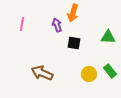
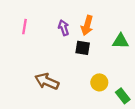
orange arrow: (73, 13) -> (87, 25), moved
green rectangle: (110, 71) -> (123, 96), moved

